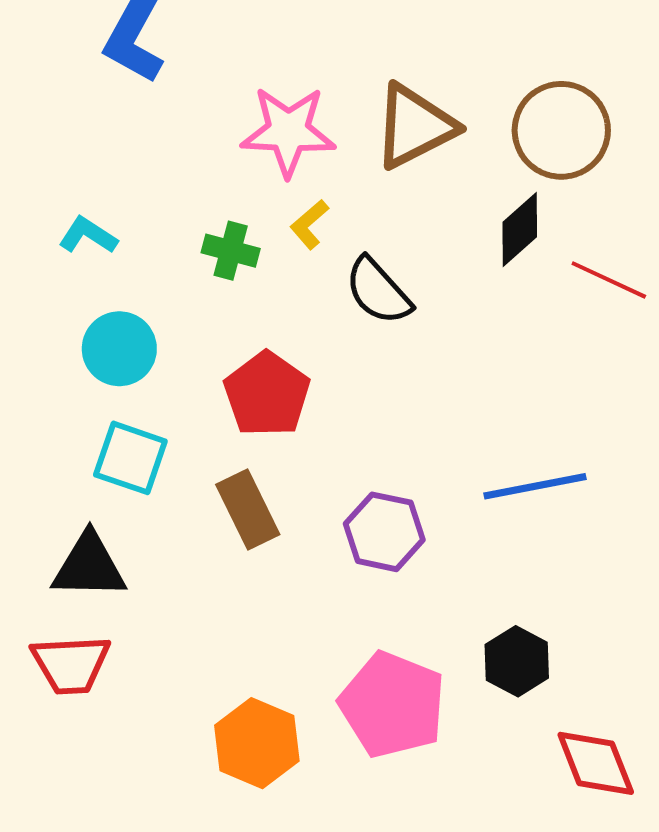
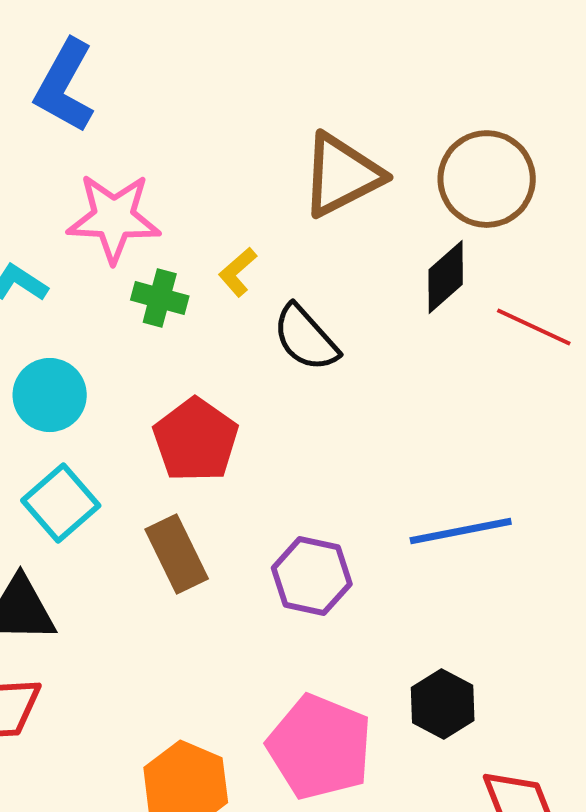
pink star: (288, 131) -> (114, 218), moved
cyan square: (130, 458) -> (61, 503), turned 30

